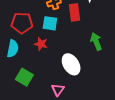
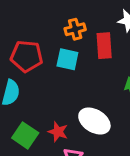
red star: (41, 44) -> (58, 132), moved
white ellipse: (71, 64) -> (94, 121), turned -30

